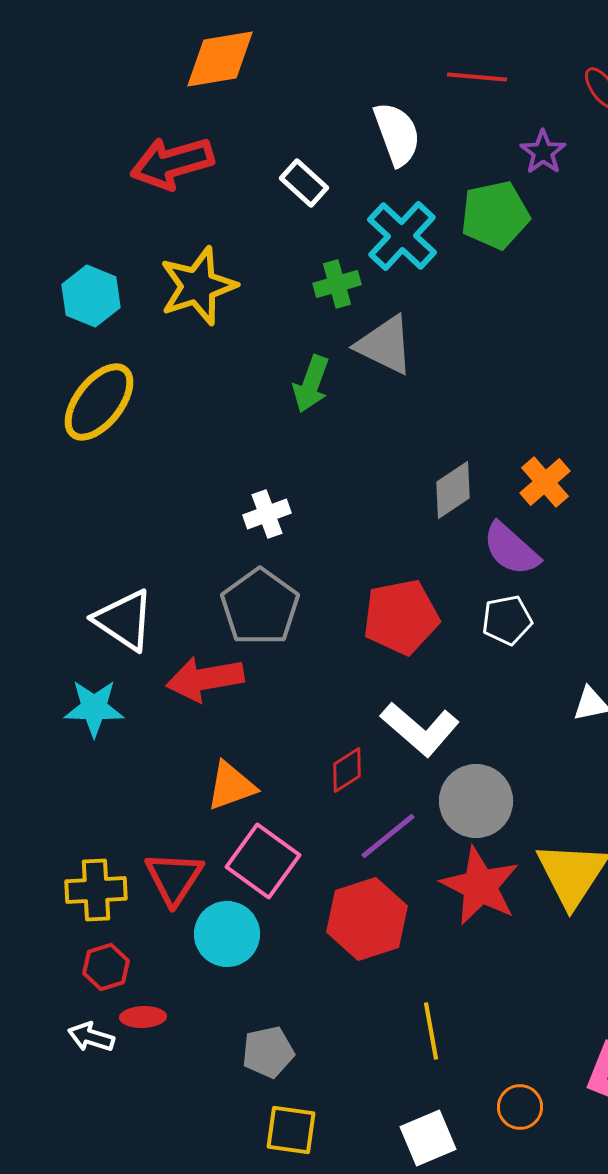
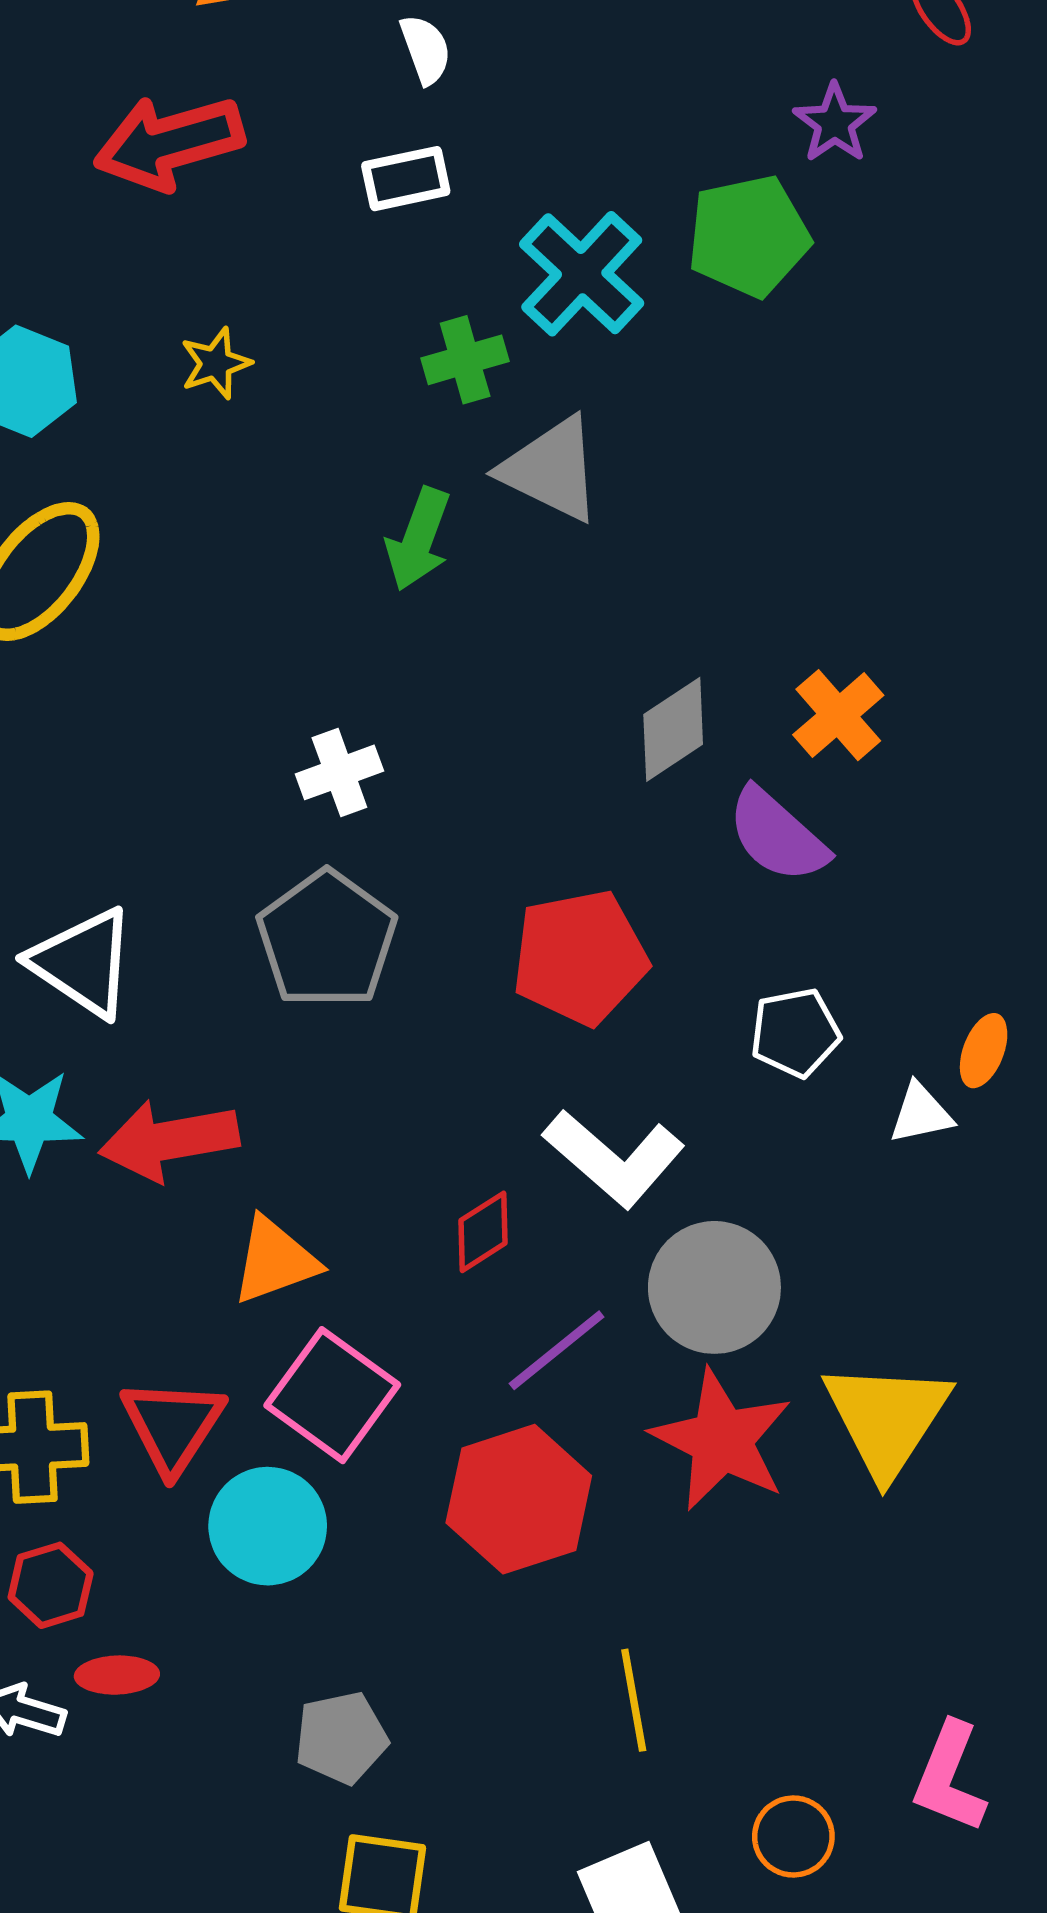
white semicircle: (397, 134) -> (426, 49), moved, size x0.6
white rectangle: (304, 183) -> (406, 179), turned -54
yellow star: (198, 286) -> (216, 363), size x0.5
white pentagon: (507, 620) -> (795, 1033), moved
red arrow: (205, 679) -> (169, 1140), moved

